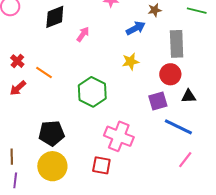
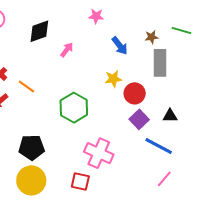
brown star: (155, 10) -> (152, 37), moved
blue arrow: (136, 28) -> (120, 46), turned 78
red circle: (170, 74) -> (135, 93), moved
purple square: (158, 101) -> (139, 119), turned -30

